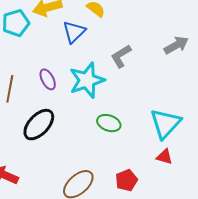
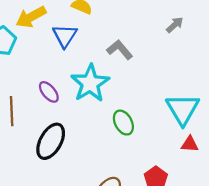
gray arrow: (176, 45) -> (175, 25), size x0.7
gray L-shape: (121, 56) -> (120, 50), turned 95
green ellipse: (109, 123) -> (123, 123), turned 55

